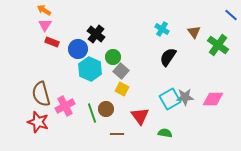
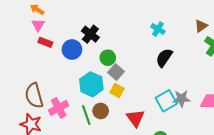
brown triangle: (194, 32) -> (201, 26), moved, turned 32
cyan hexagon: (90, 69) -> (91, 84), moved

